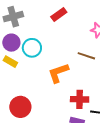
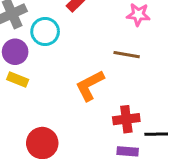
cyan circle: (32, 48) -> (45, 32), moved

